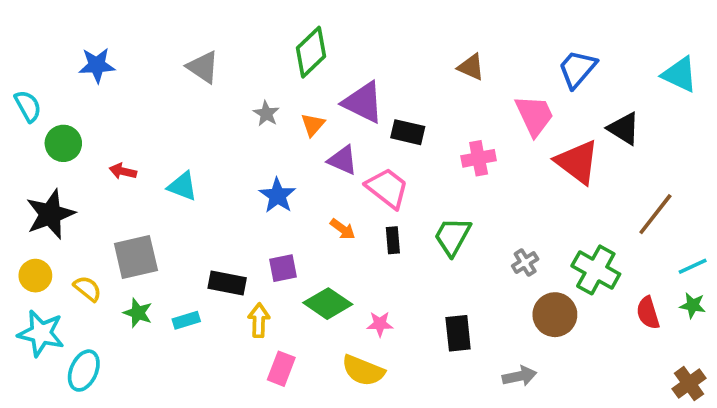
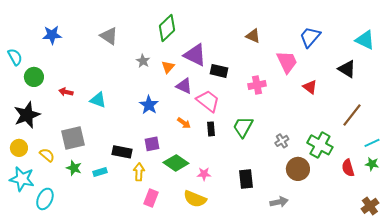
black triangle: (624, 128) -> (347, 69), moved
red triangle: (577, 162) -> (310, 87), size x0.6

